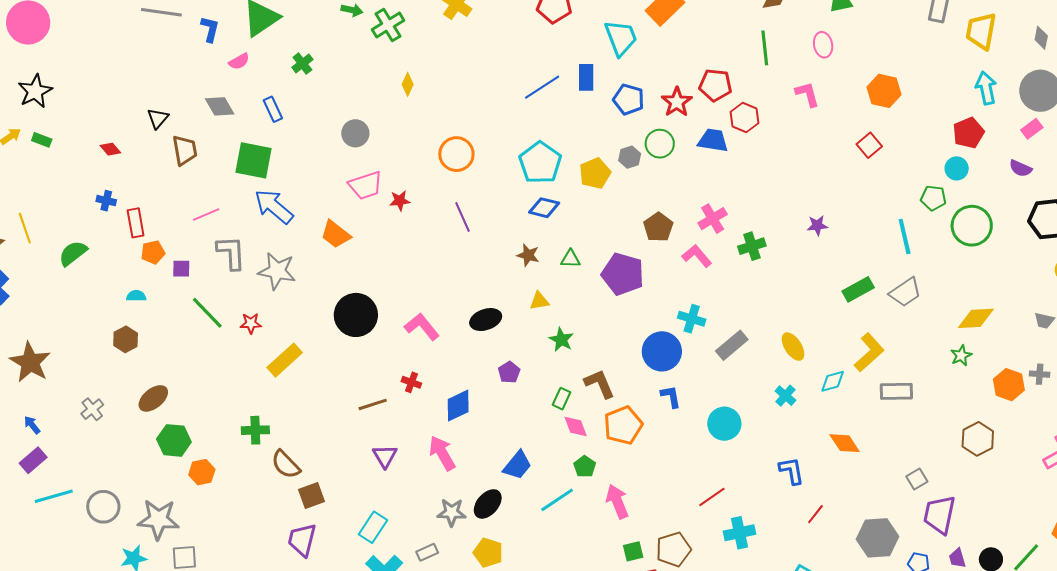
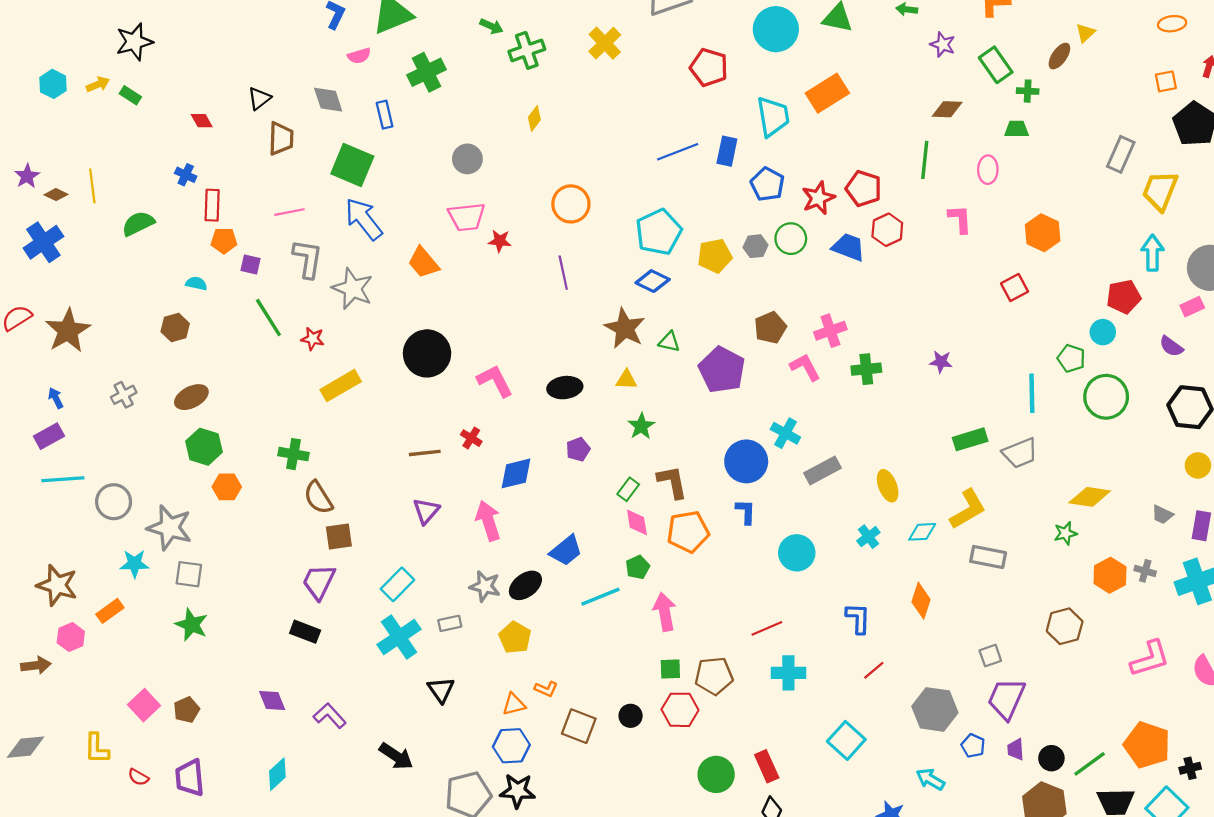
green cross: (302, 63) -> (426, 72), size x1.6
brown star: (528, 255) -> (625, 328), size x1.6
orange diamond: (845, 443) -> (921, 601), turned 40

